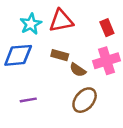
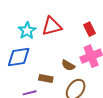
brown rectangle: (60, 55) -> (46, 79), moved

